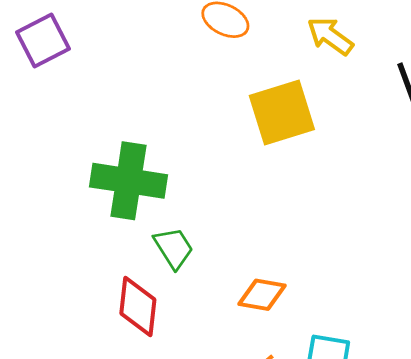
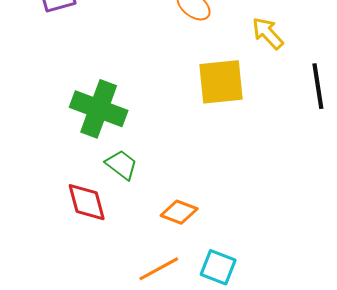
green trapezoid: (174, 248) -> (122, 165), turned -32
red diamond: (138, 307) -> (87, 202), turned -33

